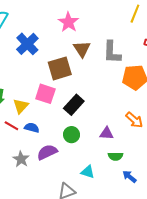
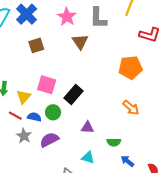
blue cross: (27, 44) -> (27, 14), moved
gray L-shape: (112, 52) -> (98, 18), moved
brown square: (60, 68) -> (36, 45), moved, size x0.7
purple triangle: (107, 133) -> (87, 127), moved
green circle: (71, 135) -> (53, 112), moved
gray star: (21, 159) -> (24, 136), moved

